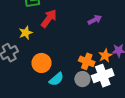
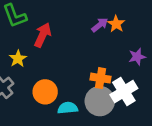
orange star: (105, 56) -> (116, 24), moved
cyan semicircle: (56, 79) -> (68, 108), turned -133
gray circle: (82, 79) -> (100, 101), size x1.5

